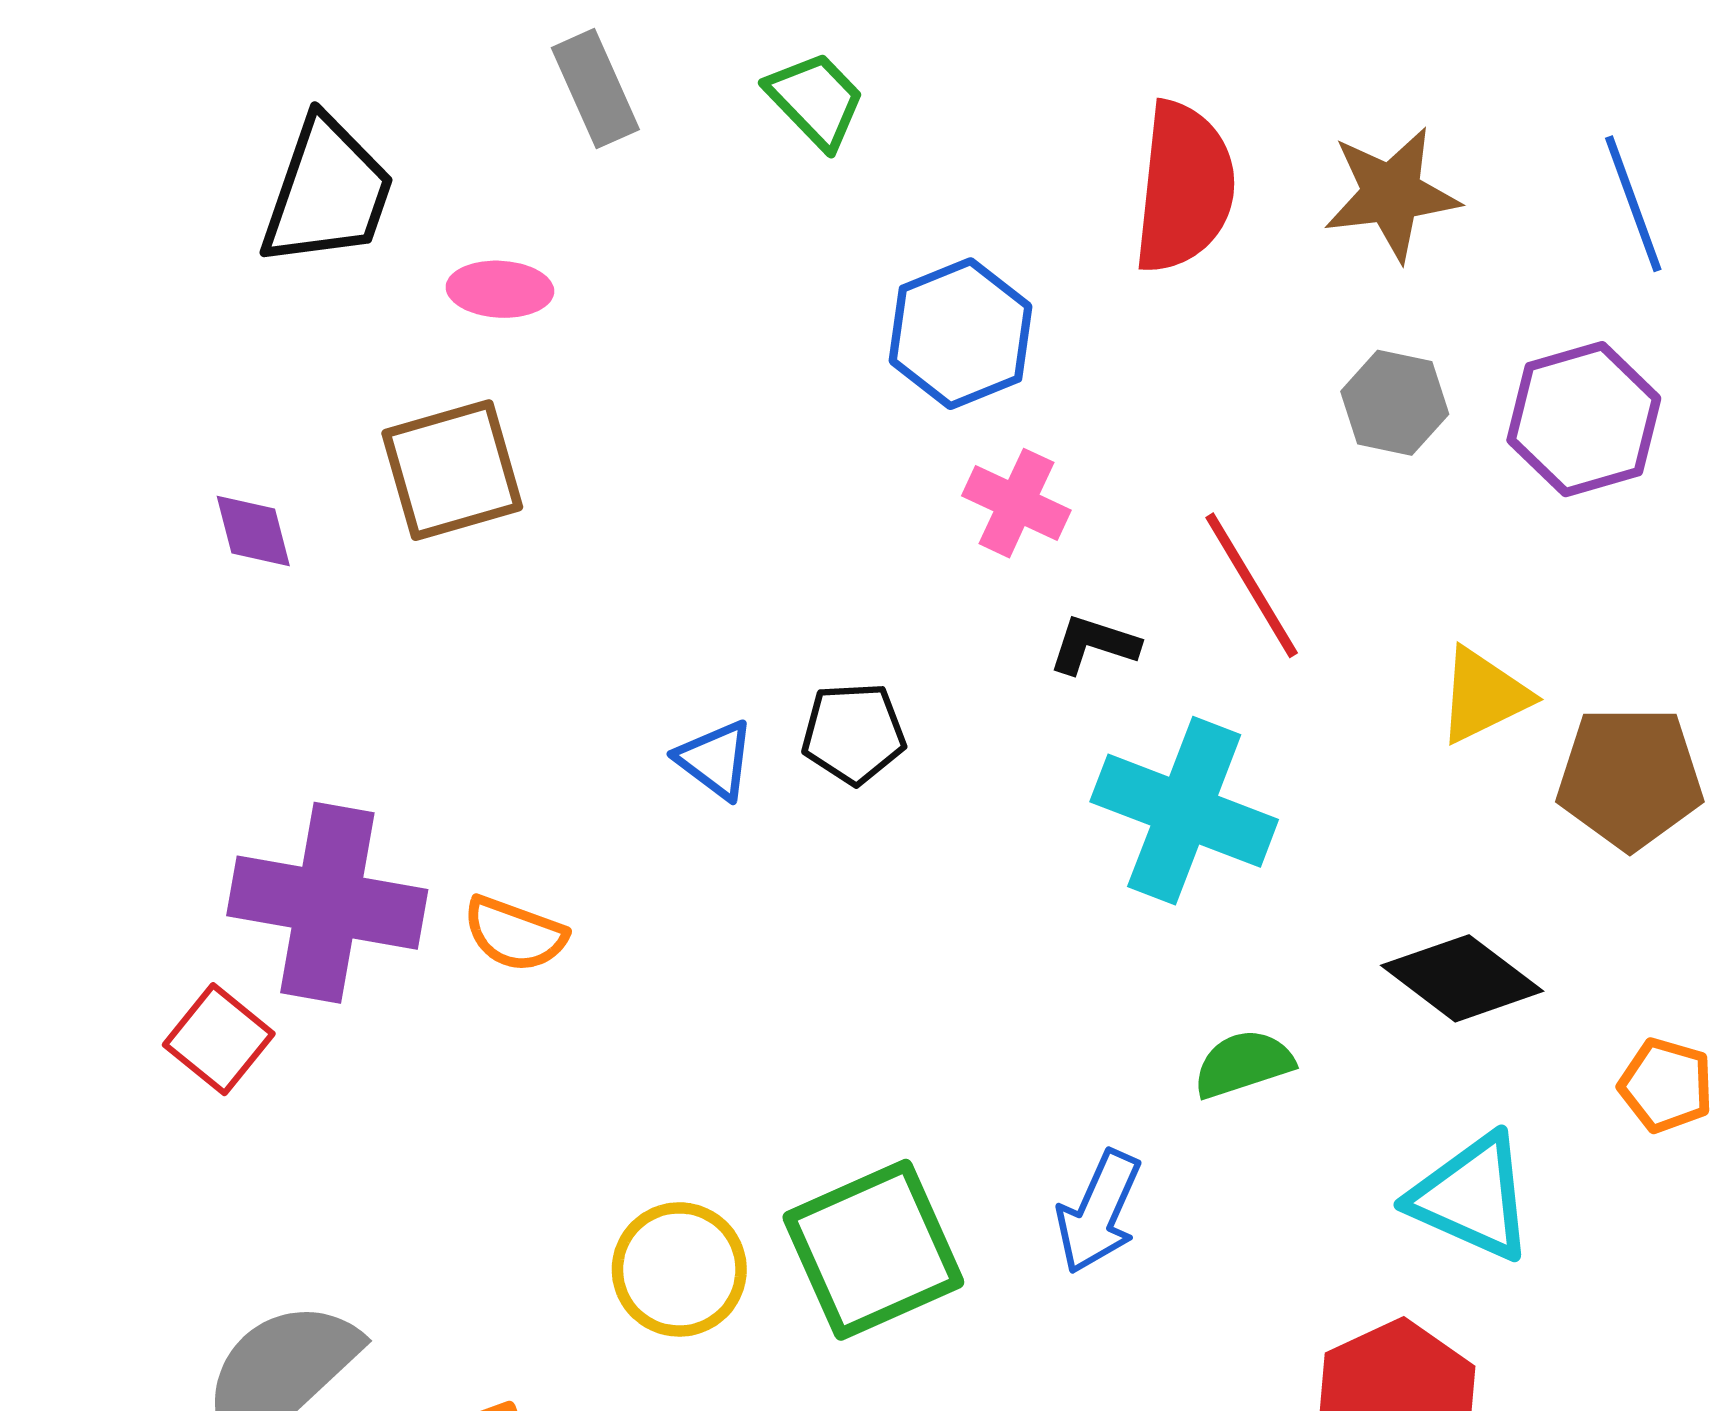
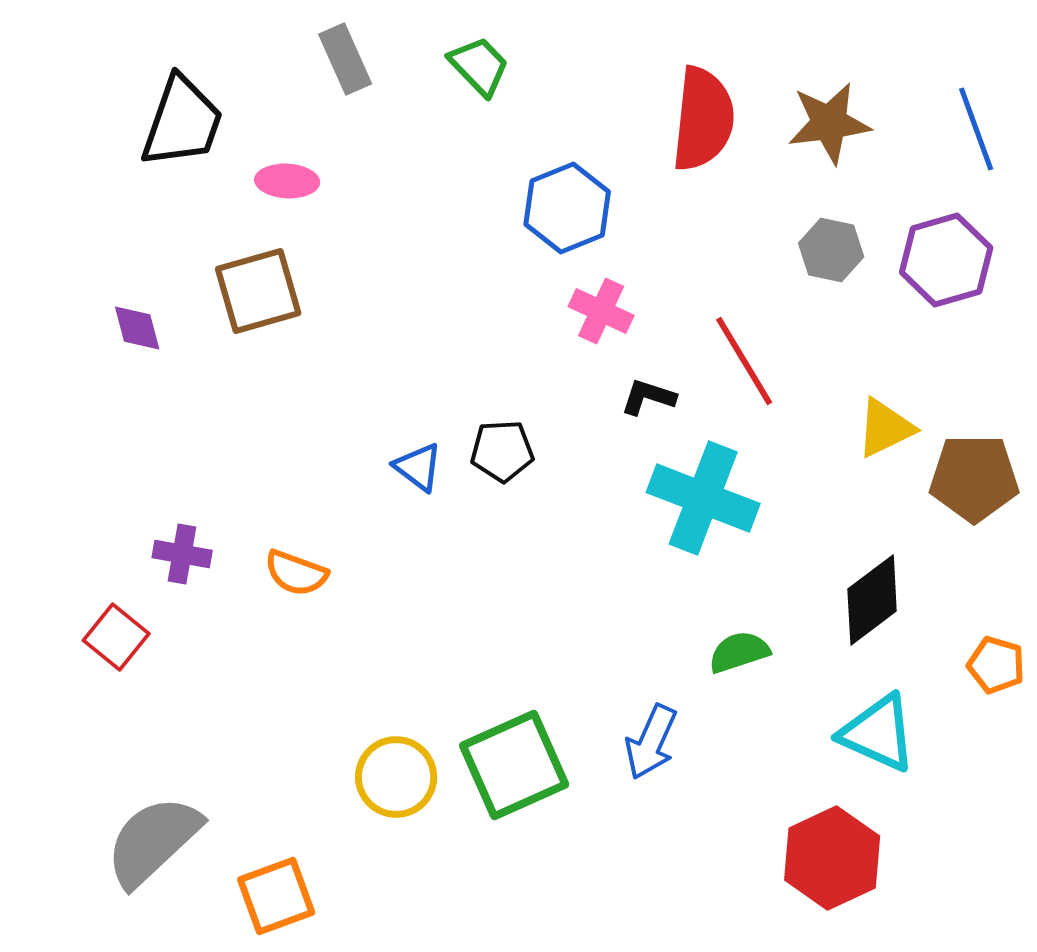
purple cross: (327, 903) -> (182, 554), size x0.5
black diamond: (1462, 978) -> (872, 600), turned -74

